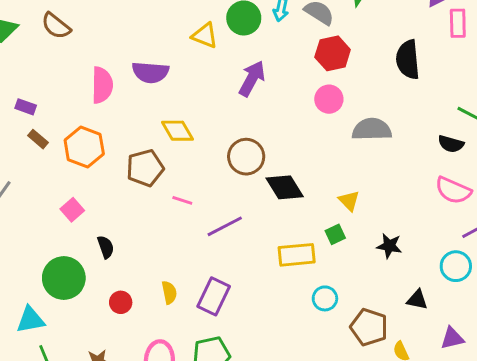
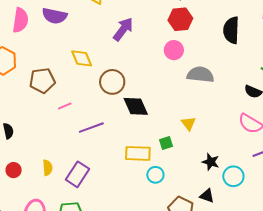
yellow diamond: (177, 131) -> (82, 58), moved
pink line: (182, 200) -> (65, 106), turned -48
yellow triangle: (349, 201) -> (188, 123), moved
black star: (389, 246) -> (211, 162), moved
cyan circle: (456, 266) -> (233, 176), moved
cyan circle: (325, 298) -> (155, 175), moved
black triangle: (417, 300) -> (207, 196), moved

